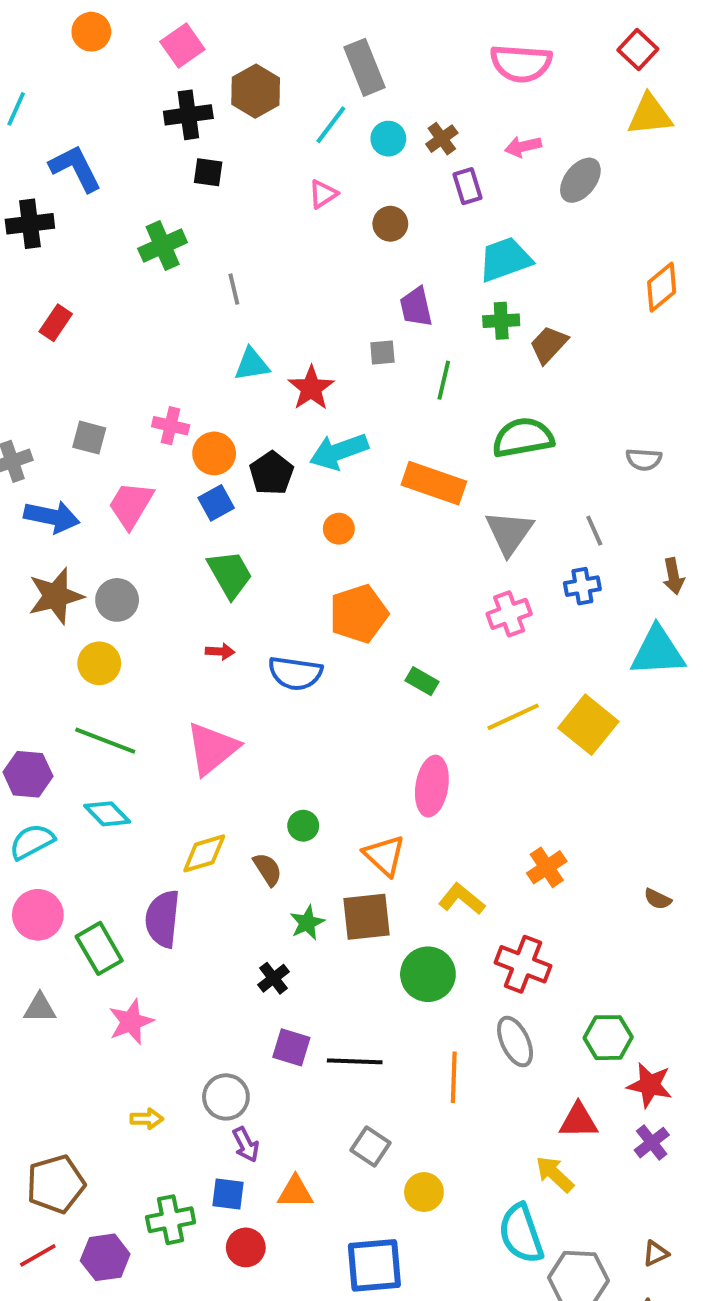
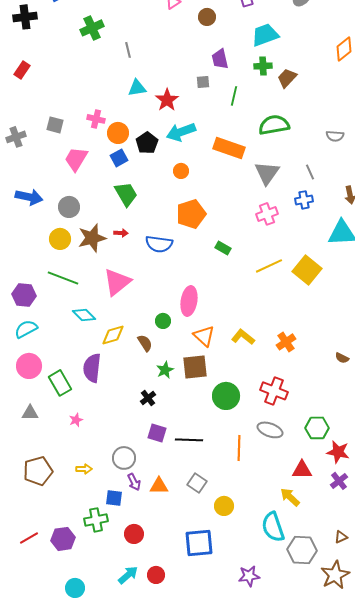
red rectangle: (56, 323) -> (22, 70), moved
blue arrow: (52, 517) -> (29, 197), moved
brown star: (56, 596) -> (92, 238), moved
pink ellipse: (432, 786) -> (189, 301), moved
cyan diamond: (107, 814) -> (84, 315), moved
yellow L-shape: (462, 899) -> (243, 337), moved
pink star: (131, 1022) -> (76, 420), size x0.6
gray ellipse: (515, 1042) -> (270, 430), turned -45
brown pentagon: (56, 1184) -> (38, 471), moved
orange triangle: (295, 1192) -> (159, 486), moved
blue square: (228, 1194) -> (114, 498), moved

